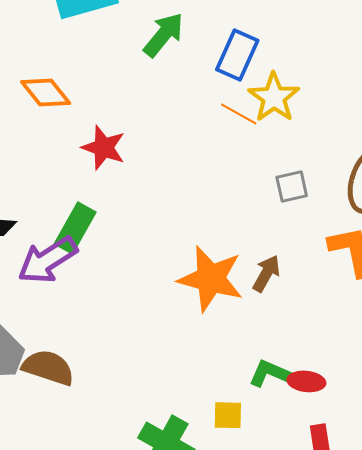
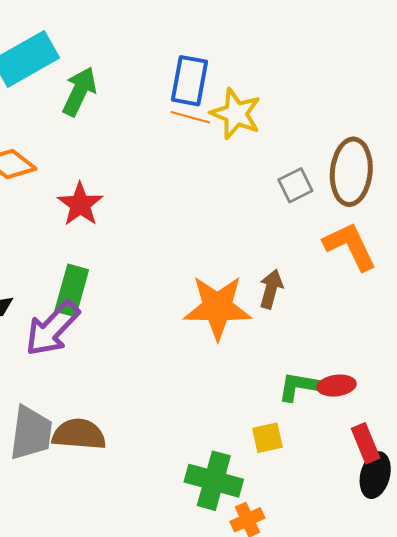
green arrow: (164, 35) -> (79, 91), moved
orange line: (239, 114) -> (190, 117), moved
red star: (104, 148) -> (80, 204), turned 30
gray square: (292, 187) -> (295, 185), moved

